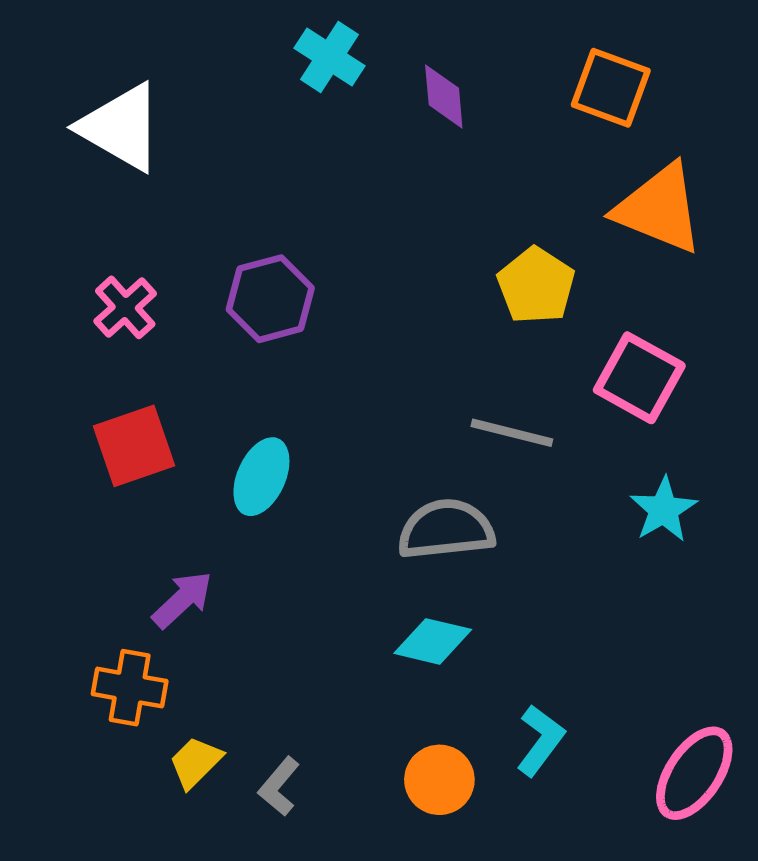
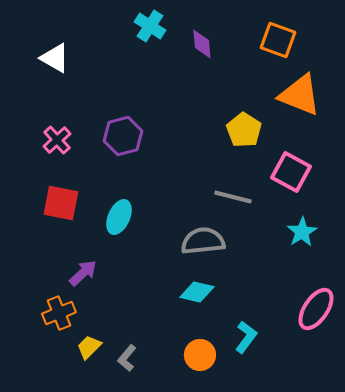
white triangle: (121, 127) -> (55, 58), size x0.7
red square: (134, 446) -> (61, 203), turned 30
orange cross: (130, 688) -> (59, 313), turned -32
pink ellipse: (694, 773) -> (316, 309), moved

